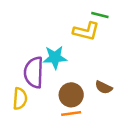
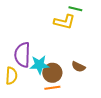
cyan star: (55, 57) -> (39, 65), moved

